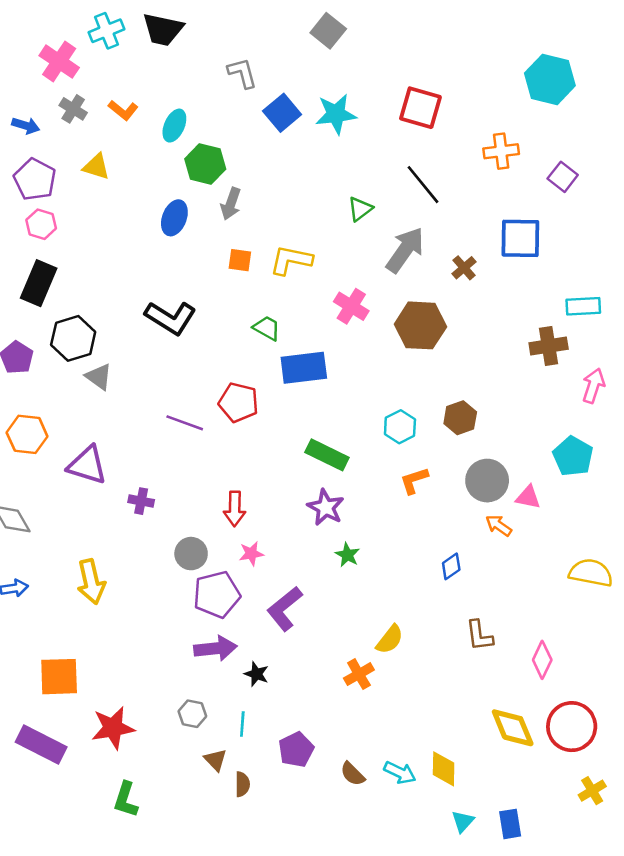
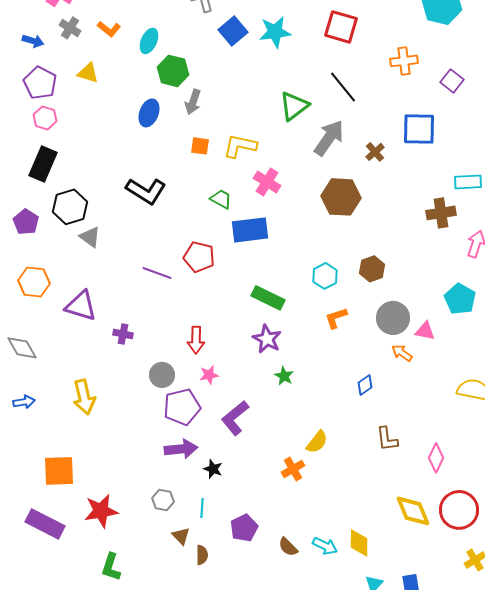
green triangle: (360, 209) -> (294, 106), size x1.5
pink cross: (351, 306) -> (267, 182), moved

